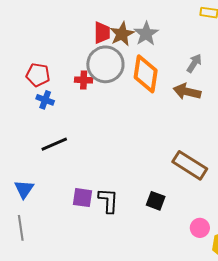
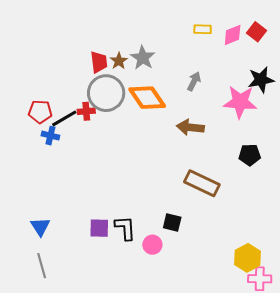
brown star: (122, 34) -> (119, 61), size x0.7
orange diamond: (146, 74) -> (147, 98), turned -36
brown arrow: (187, 92) -> (190, 127), moved
black line: (54, 144) -> (64, 118), moved
pink circle: (200, 228) -> (152, 245), moved

